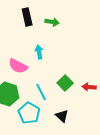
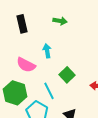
black rectangle: (27, 17) -> (22, 24), moved
green square: (65, 83) -> (67, 75), moved

